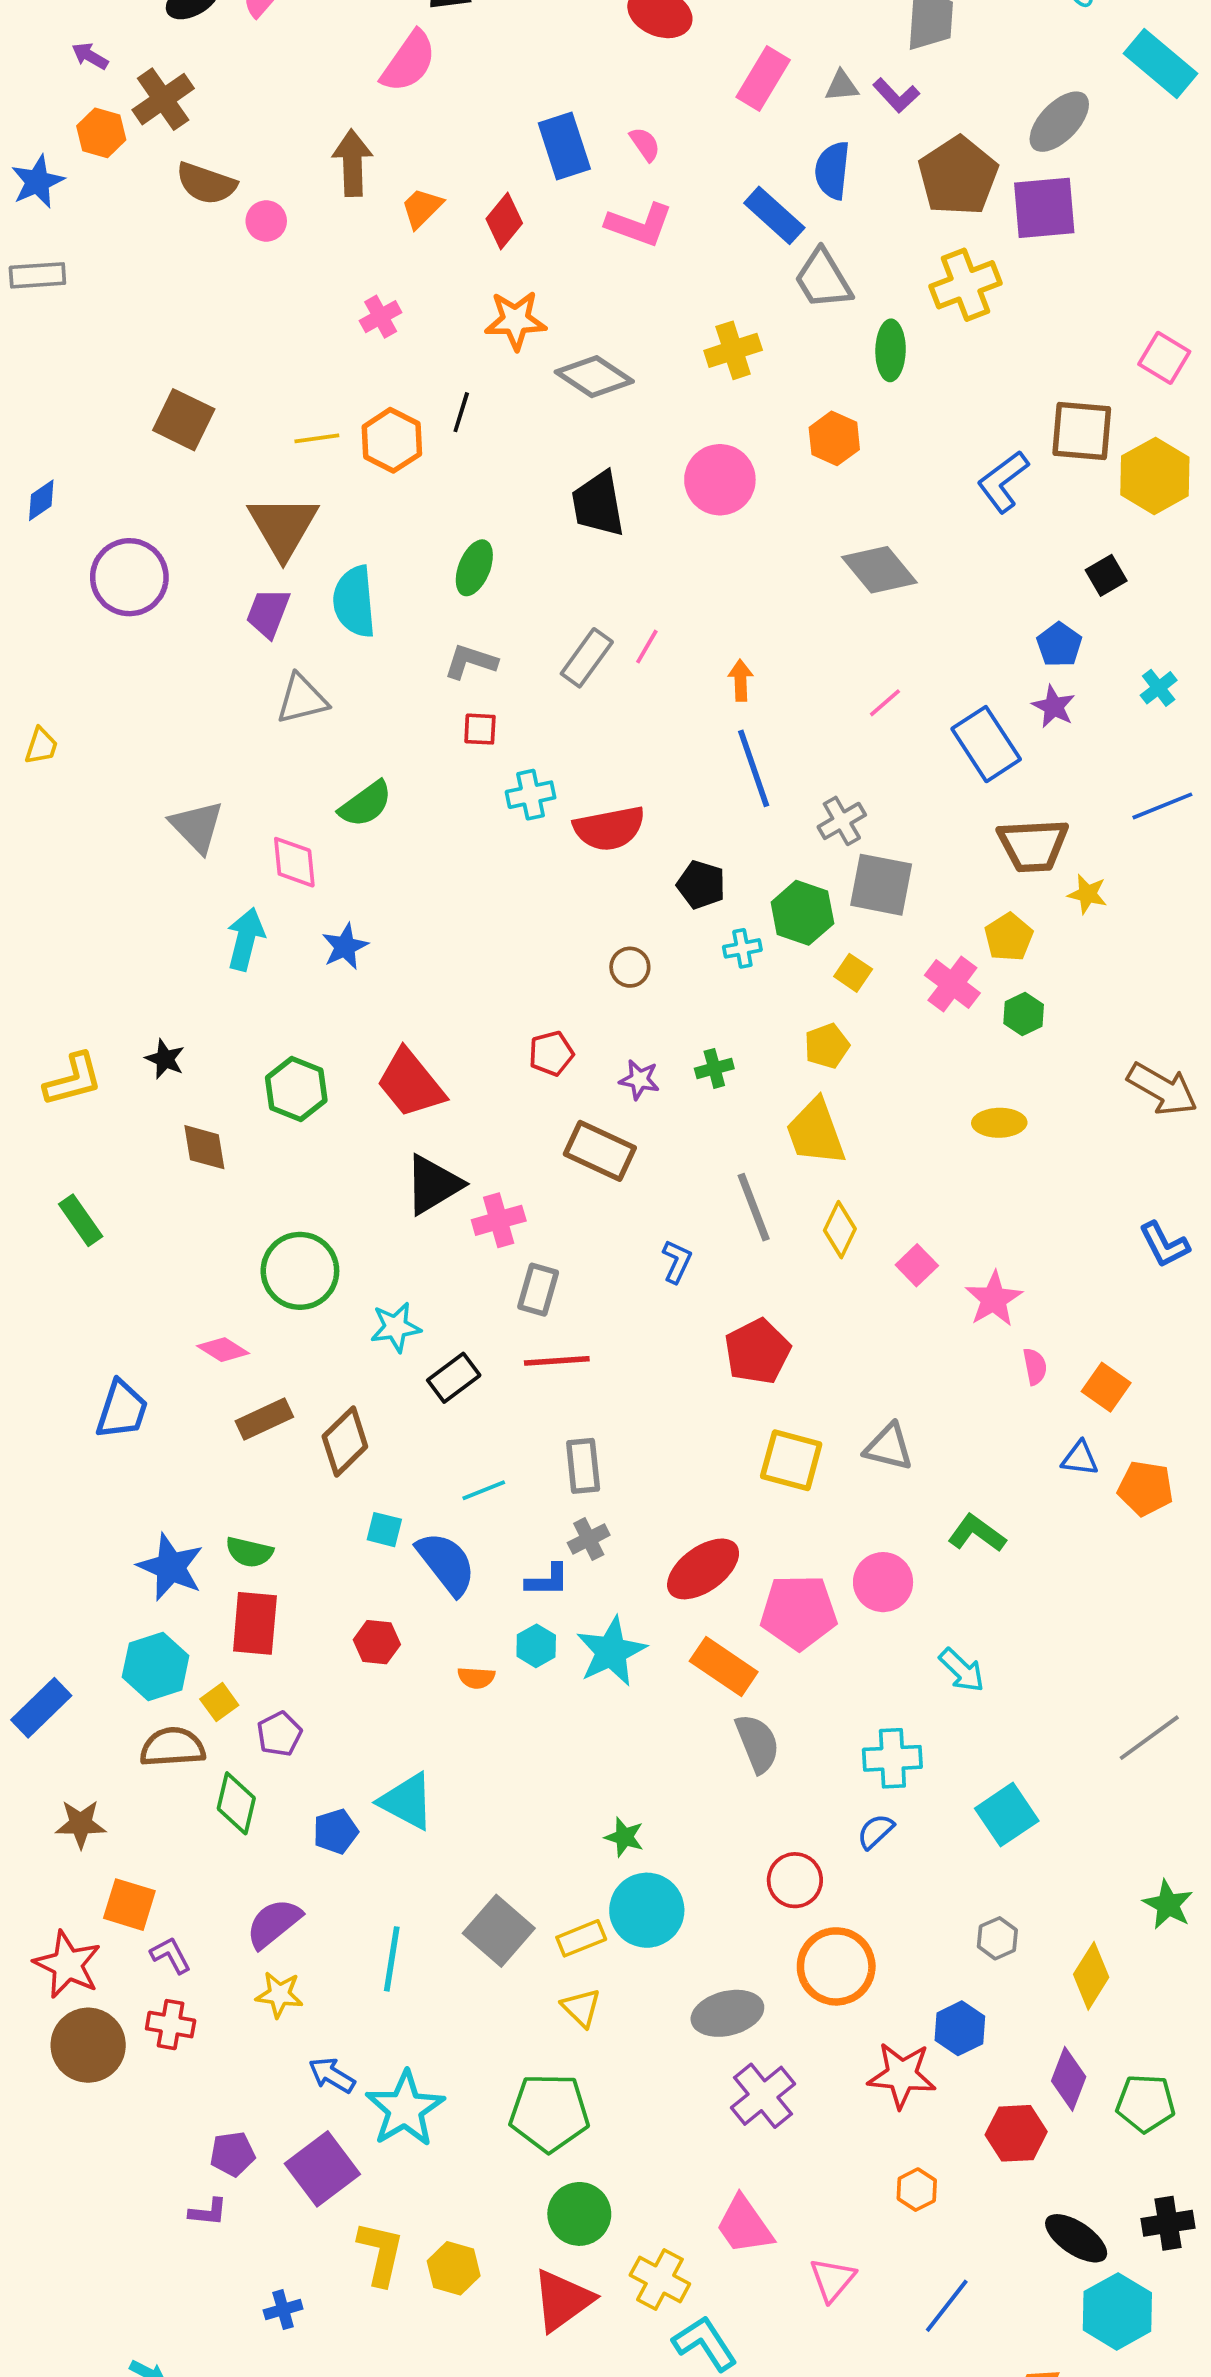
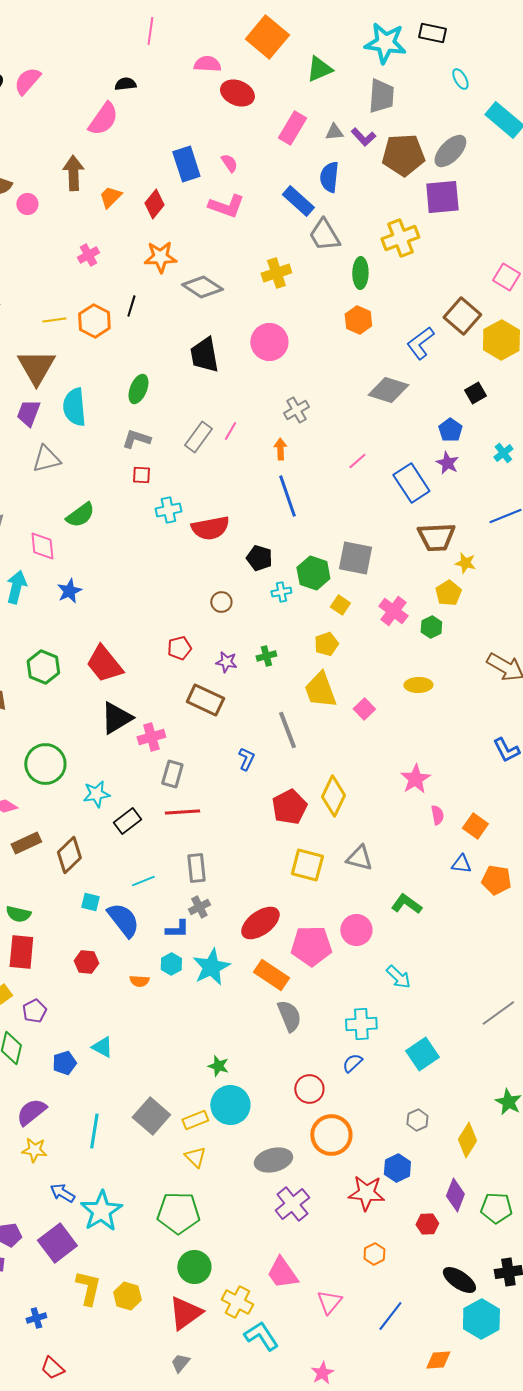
brown pentagon: (958, 176) -> (403, 155), moved, turned 30
brown square: (1082, 431) -> (462, 316), turned 36
orange hexagon: (834, 438) -> (358, 320), moved
gray diamond: (879, 570) -> (388, 390), moved, turned -33
gray cross: (842, 821) -> (296, 410), moved
yellow pentagon: (1009, 937) -> (448, 593), moved
yellow diamond: (840, 1230) -> (333, 796), moved, size x1.4
pink square: (917, 1265) -> (364, 709), moved
cyan triangle: (407, 1801) -> (102, 1047), size x0.7
red hexagon: (1016, 2133) -> (427, 1224), size x0.7

